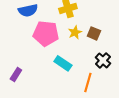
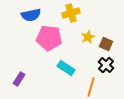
yellow star: (75, 32) -> (88, 37), moved
brown square: (94, 33) -> (106, 44), moved

